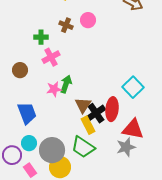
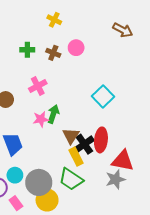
green cross: (41, 37) -> (27, 50), moved
cyan square: (133, 87) -> (103, 96), moved

